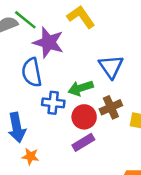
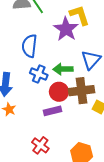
purple star: (48, 42) -> (66, 29), moved
brown cross: (111, 107) -> (81, 91), size x1.4

